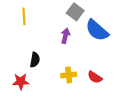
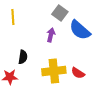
yellow cross: (69, 75) -> (54, 71), size x1.6

